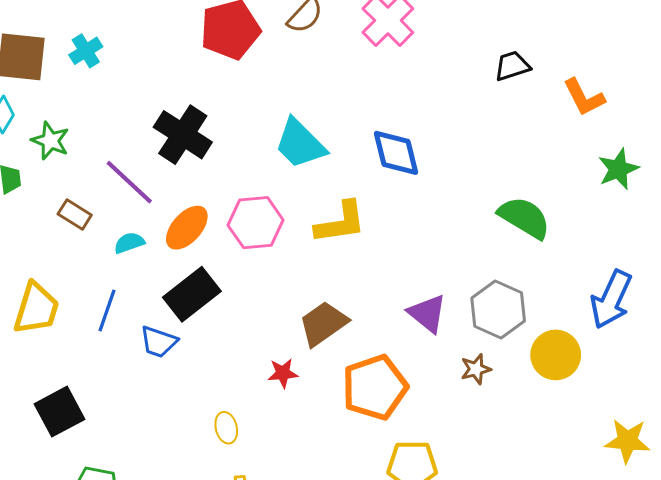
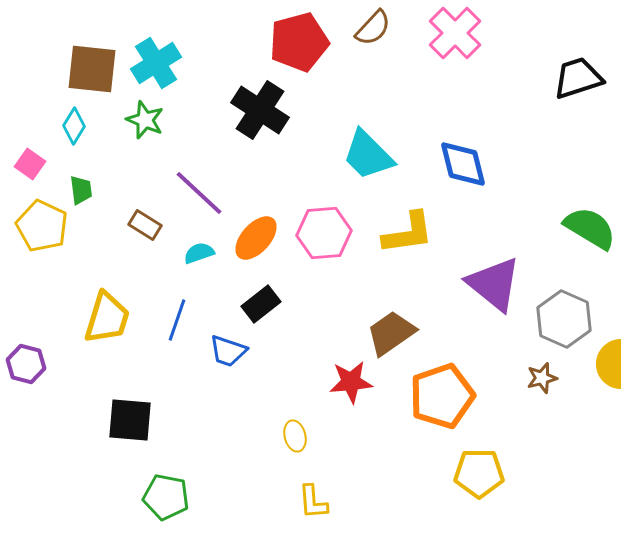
cyan cross: (86, 51) -> (156, 63), size x1.5
black trapezoid: (512, 66) -> (578, 78), size x1.4
black cross: (183, 135) -> (260, 110), moved
green star: (50, 141) -> (145, 120), moved
black rectangle: (192, 294) -> (261, 304), size x0.7
purple triangle: (427, 314) -> (494, 284), moved, size x1.4
red star: (283, 373) -> (351, 382), size x1.4
black square: (60, 412) -> (130, 420), turned 33

